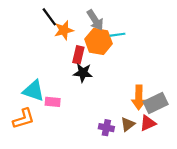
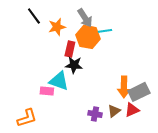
black line: (49, 17) -> (34, 16), moved
cyan triangle: (34, 91) -> (59, 81), moved
orange L-shape: (24, 119) -> (27, 118), moved

